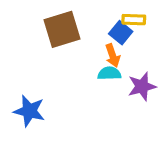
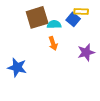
orange arrow: (113, 55) -> (53, 43), moved
cyan semicircle: (109, 73) -> (54, 24), moved

